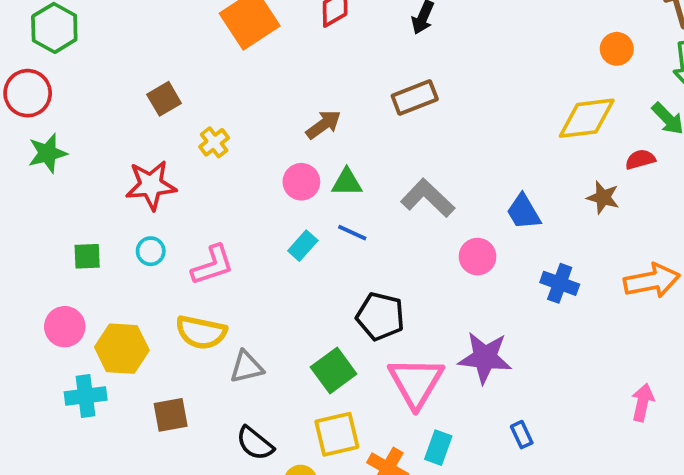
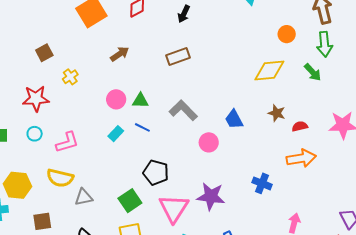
brown arrow: (323, 125) -> (120, 54), moved
red semicircle: (640, 159) -> (300, 126), moved
blue cross: (560, 283) -> (262, 183), moved

